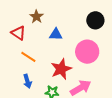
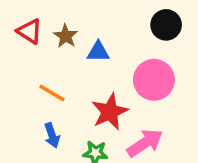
brown star: (36, 17) -> (66, 36), moved
red triangle: (18, 33) -> (30, 31), moved

